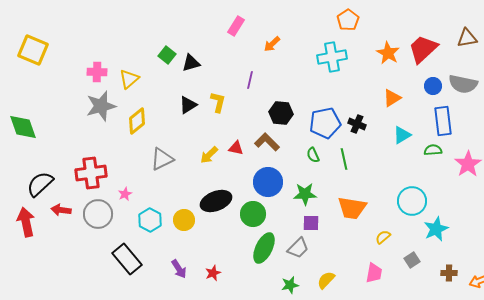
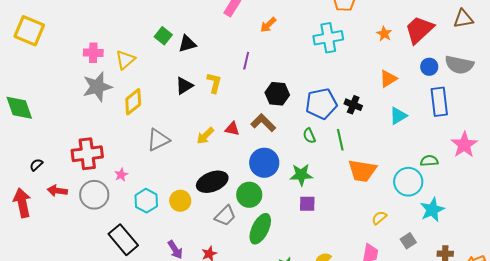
orange star: (388, 53) -> (384, 34), size x0.7
green semicircle: (433, 150) -> (429, 161), moved
black semicircle: (40, 184) -> (36, 165), size x0.5
orange trapezoid: (352, 208) -> (362, 171), moved
gray trapezoid: (298, 248) -> (225, 216), moved

